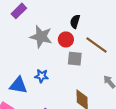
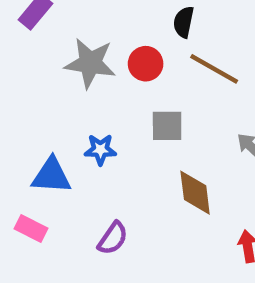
black semicircle: (75, 21) -> (184, 22), moved
gray square: (75, 59) -> (167, 126), moved

